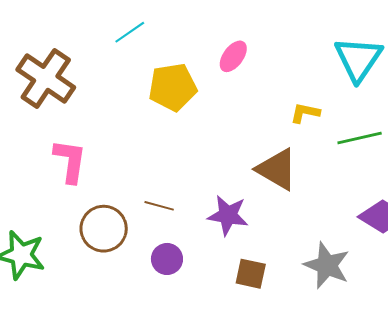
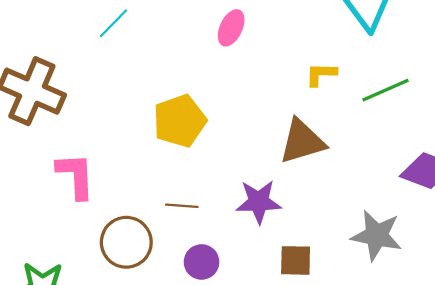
yellow pentagon: (173, 87) -> (180, 121), moved
brown triangle: (277, 169) -> (302, 141), turned -36

